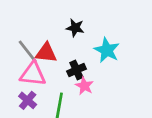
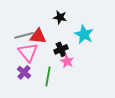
gray line: (28, 52) -> (24, 35), turned -66
pink triangle: (33, 74) -> (28, 52), turned 45

